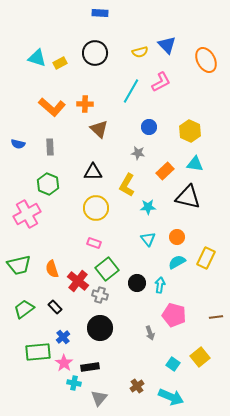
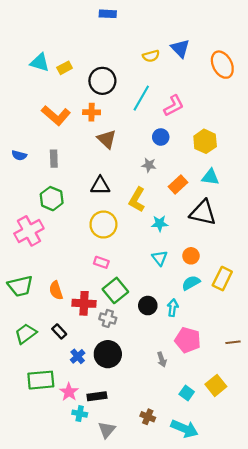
black circle: (95, 53) -> (102, 81), moved
pink L-shape: (161, 82) -> (174, 106), moved
red cross: (78, 281) -> (84, 303), turned -35
blue cross: (63, 337) -> (78, 356), moved
brown cross: (137, 386) -> (148, 417), turned -32

